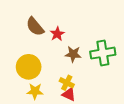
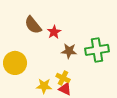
yellow circle: (29, 67) -> (15, 63), moved
yellow star: (35, 91) -> (44, 86), moved

